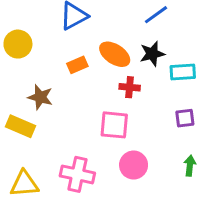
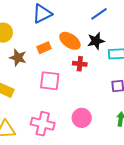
brown star: (40, 97) -> (18, 58), moved
pink square: (114, 125) -> (50, 81), moved

